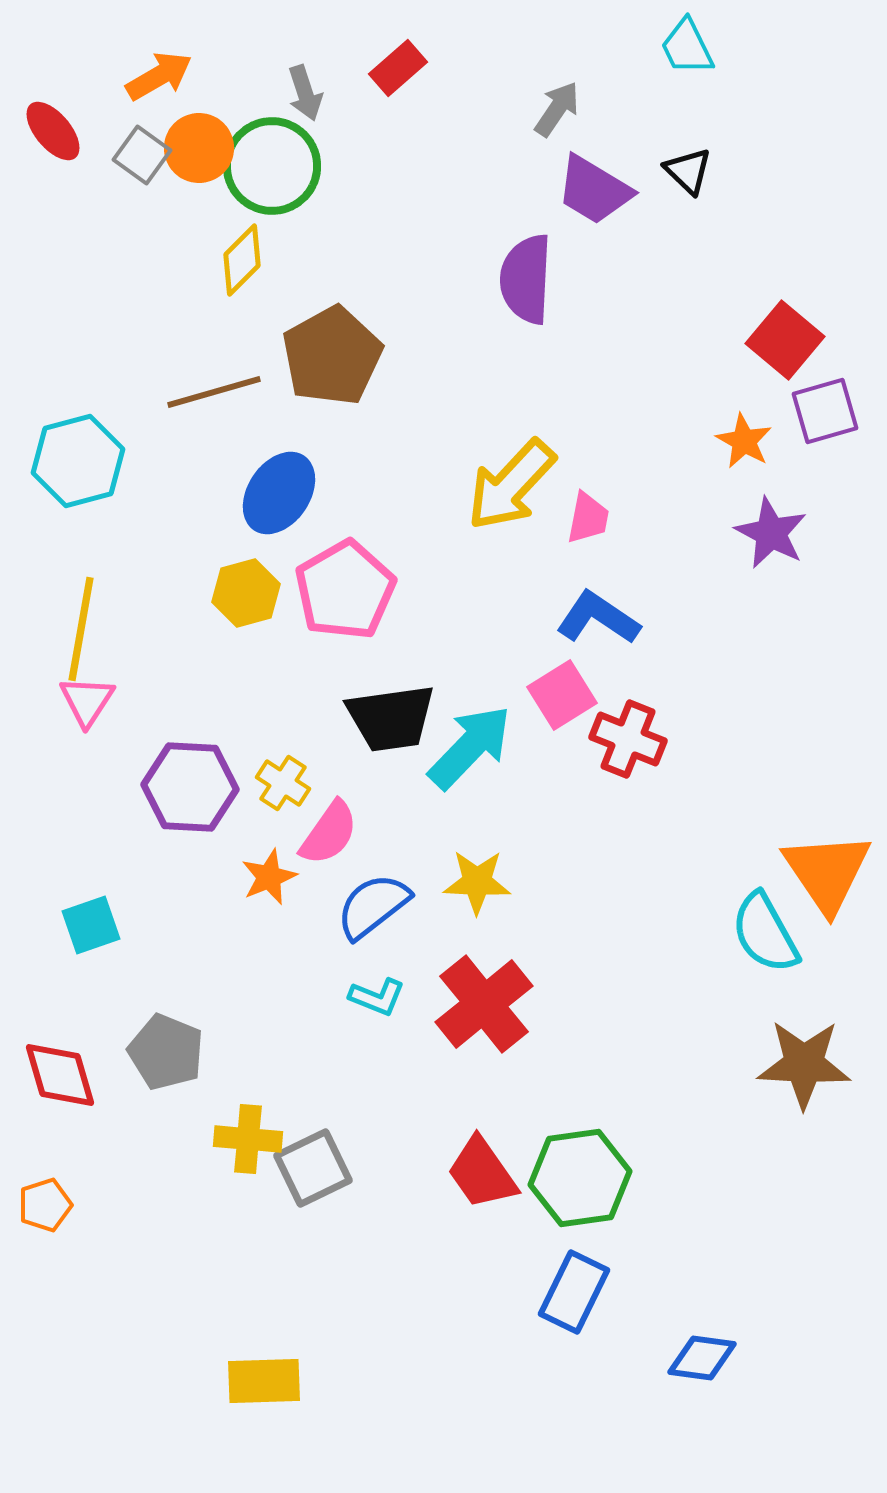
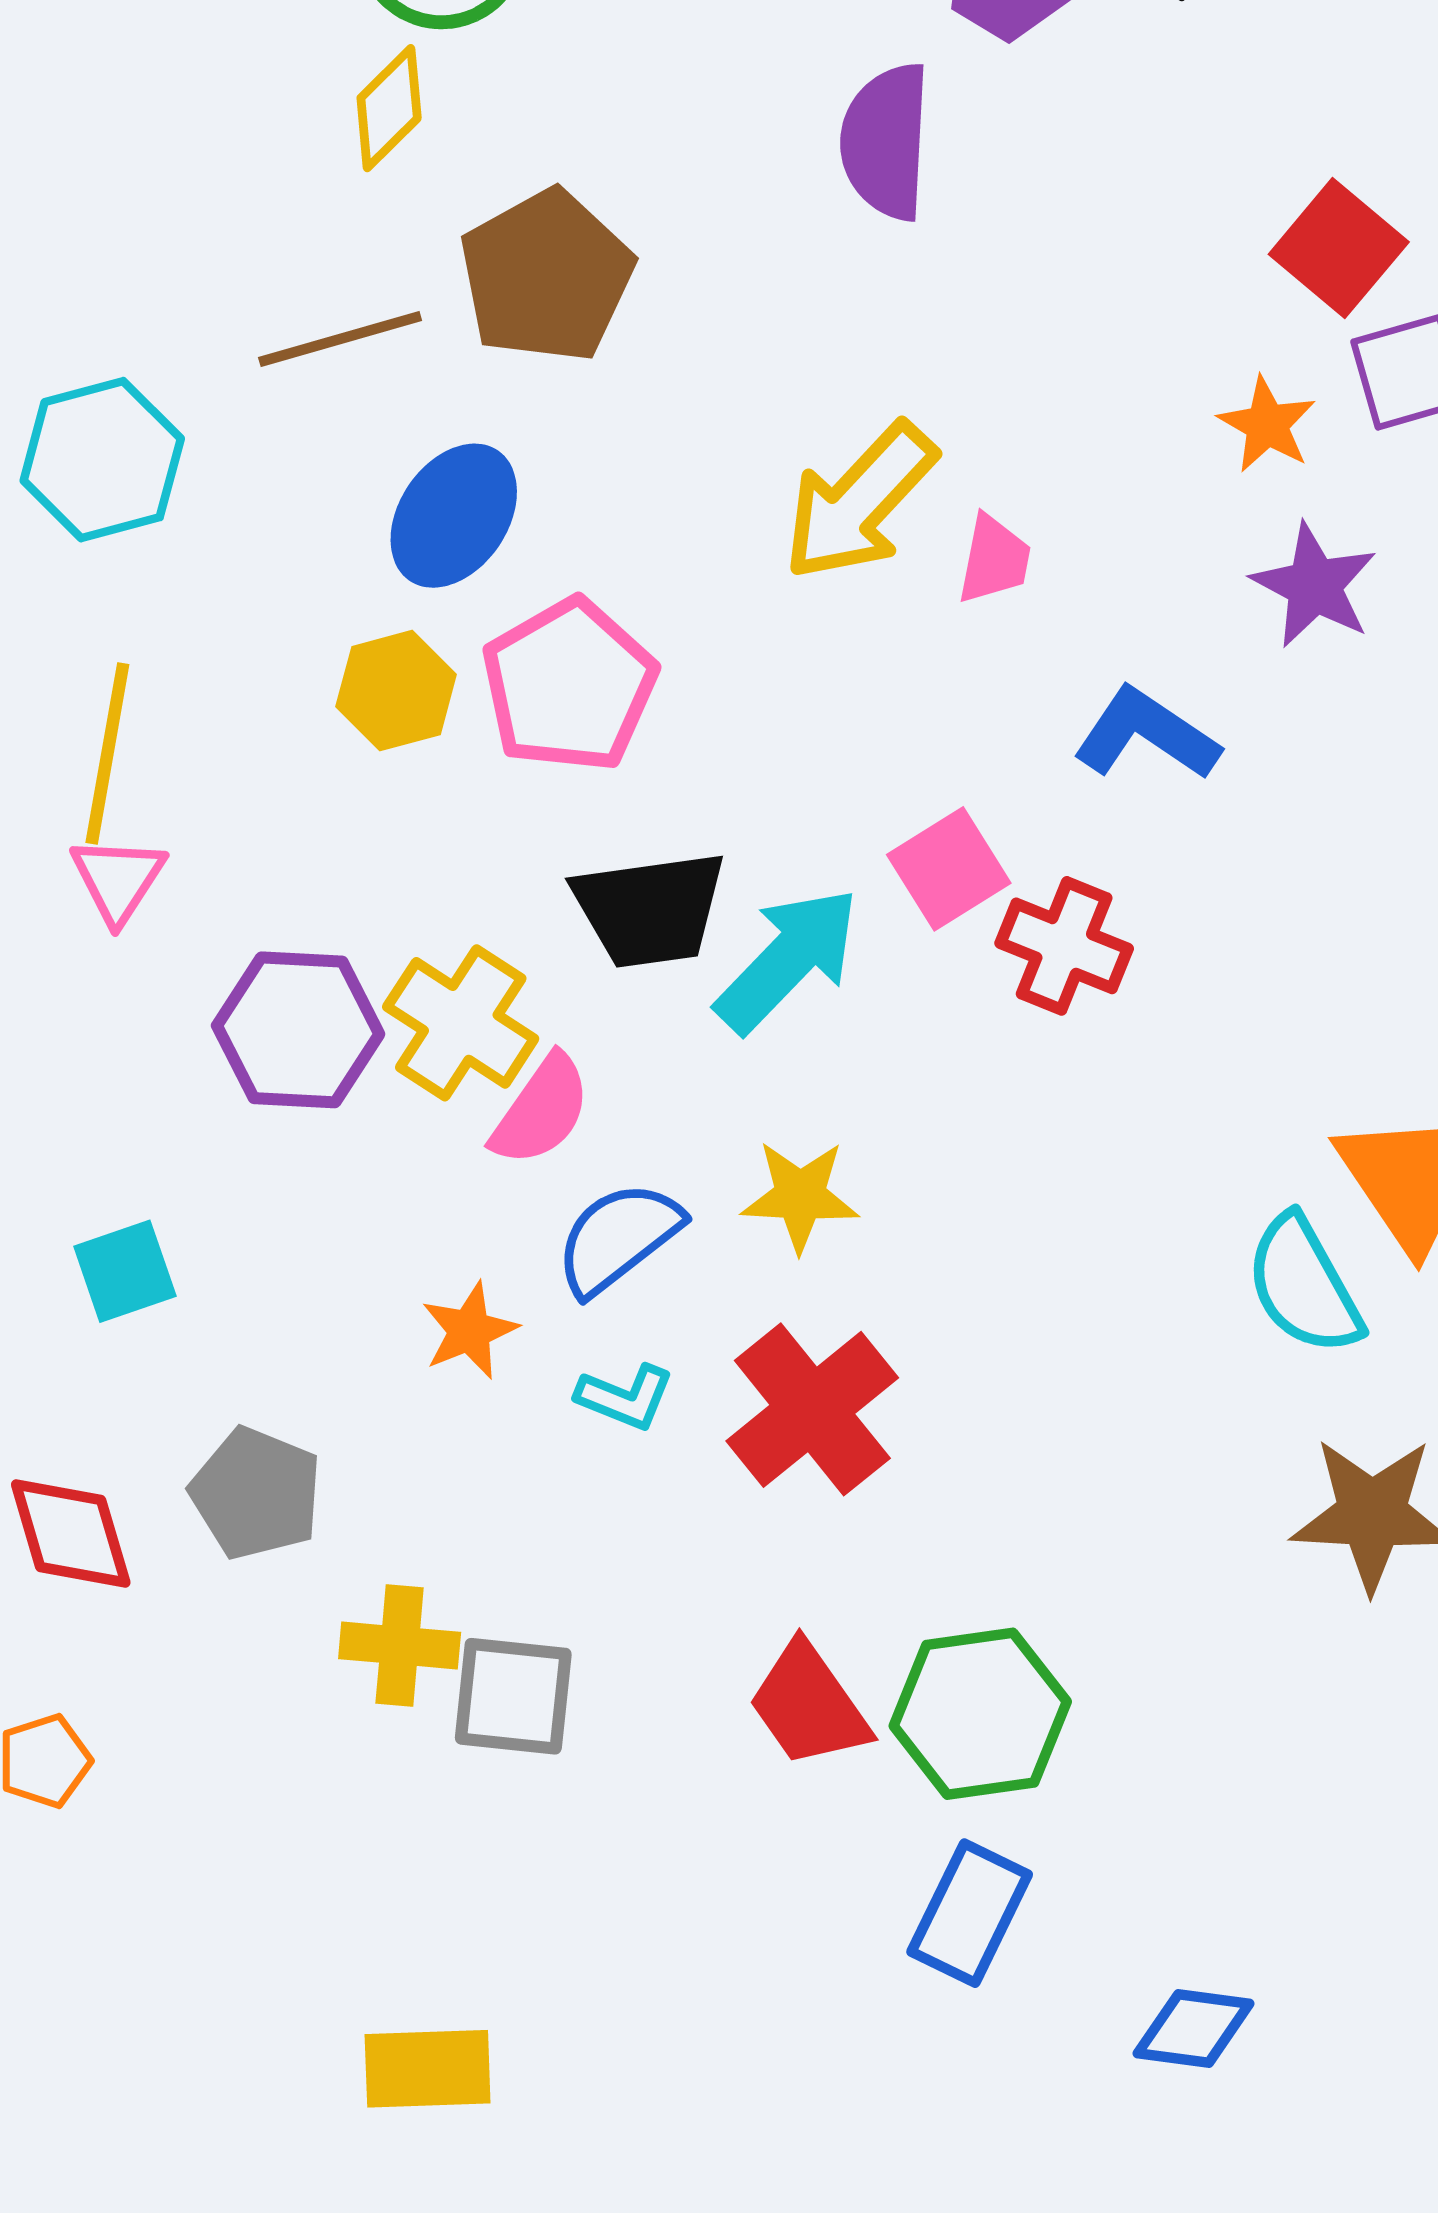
blue L-shape: (598, 618) -> (1146, 734), moved
yellow cross: (283, 783) -> (461, 1023), size x1.6
orange star: (269, 877) -> (469, 1331), moved
gray square: (313, 1168) -> (513, 1696), turned 32

